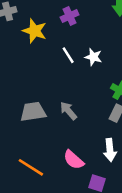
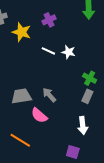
white line: (68, 55) -> (48, 51), turned -32
pink semicircle: (74, 160) -> (39, 115), moved

